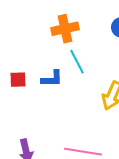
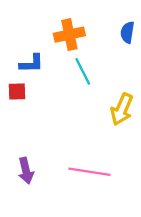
blue L-shape: (52, 79) -> (31, 64), moved

